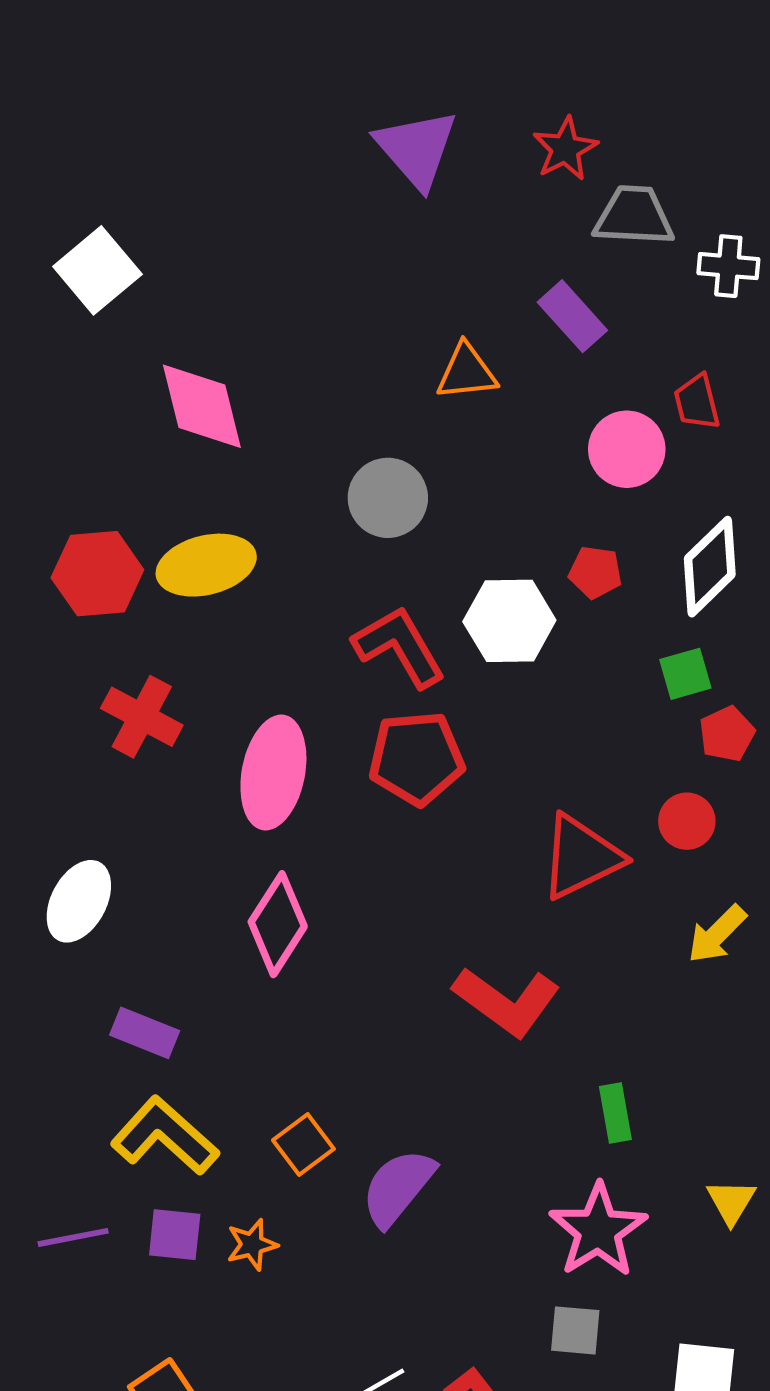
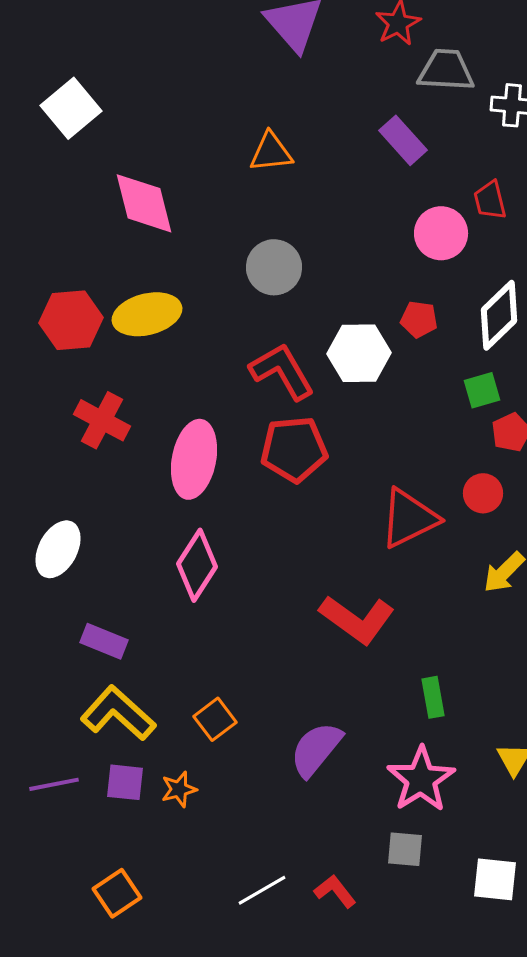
orange triangle: (467, 372) -> (271, 152), moved
purple semicircle: (398, 1187) -> (316, 749), moved

